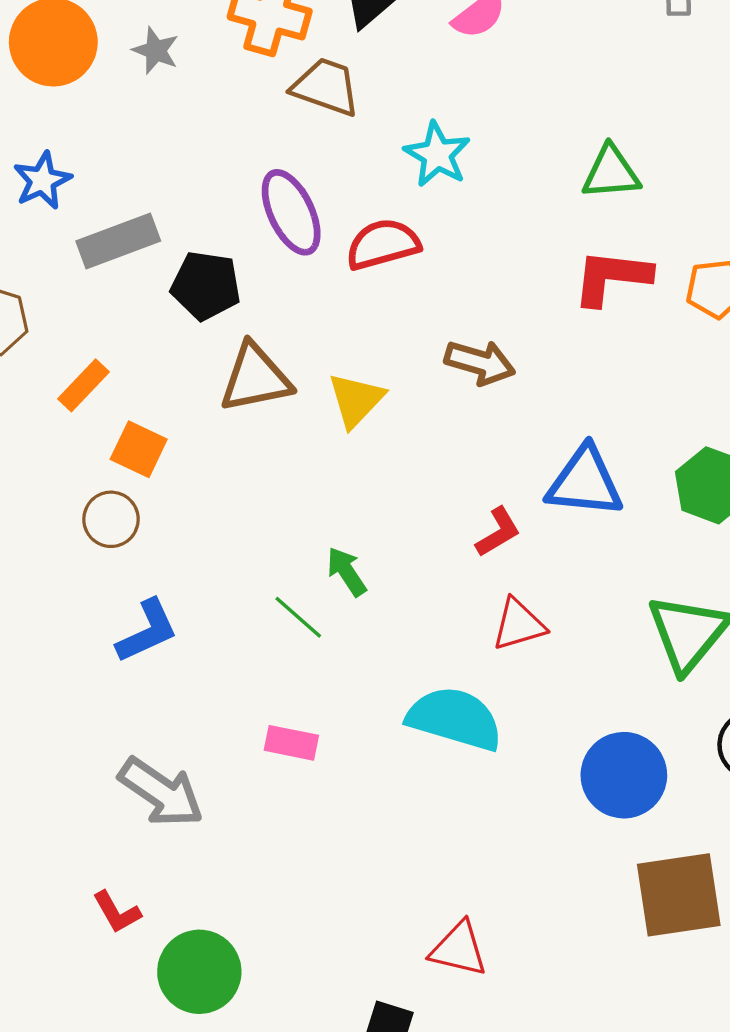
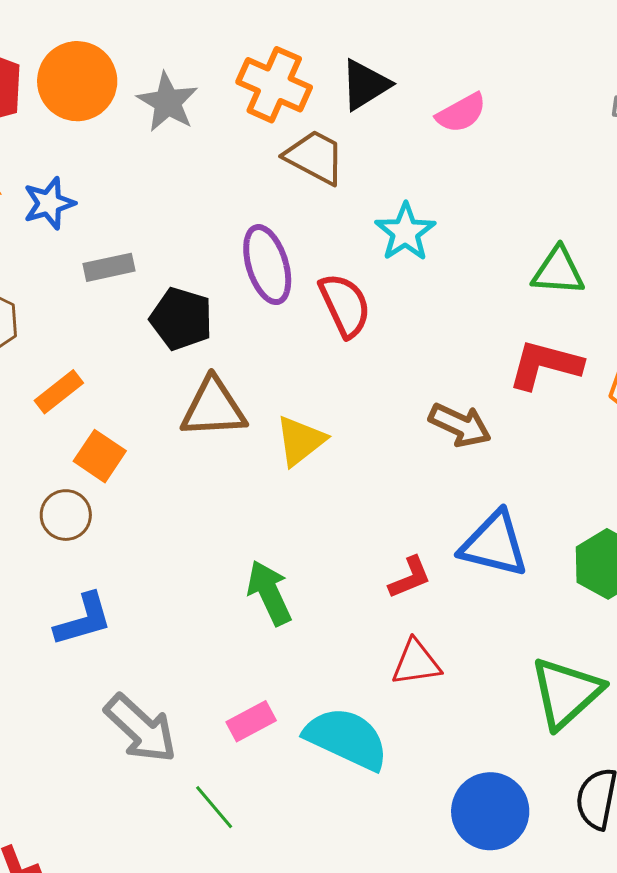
gray star: (156, 51) -> (168, 102), size x1.4
gray rectangle: (118, 241) -> (109, 267), size x0.7
red semicircle: (383, 244) -> (345, 305), turned 72
brown arrow: (480, 362) -> (460, 425), moved
green arrow: (347, 572) -> (269, 593), size x1.4
green line: (298, 617) -> (214, 807), moved
pink rectangle: (291, 743) -> (251, 721), moved, turned -48
gray arrow: (161, 792) -> (141, 729), moved

